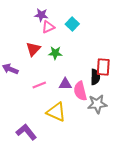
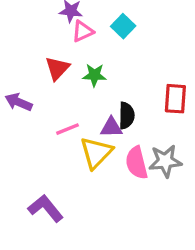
black semicircle: (95, 77) -> (126, 116), moved
pink semicircle: (80, 91) -> (137, 163), moved
yellow triangle: (56, 112) -> (96, 153), moved, turned 50

